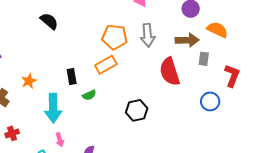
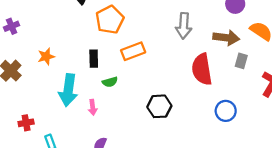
orange pentagon: (115, 37) -> (110, 20), moved, turned 30
blue circle: (210, 101) -> (226, 111), moved
red cross: (12, 133) -> (26, 123), moved
pink arrow: (60, 140) -> (93, 107), moved

